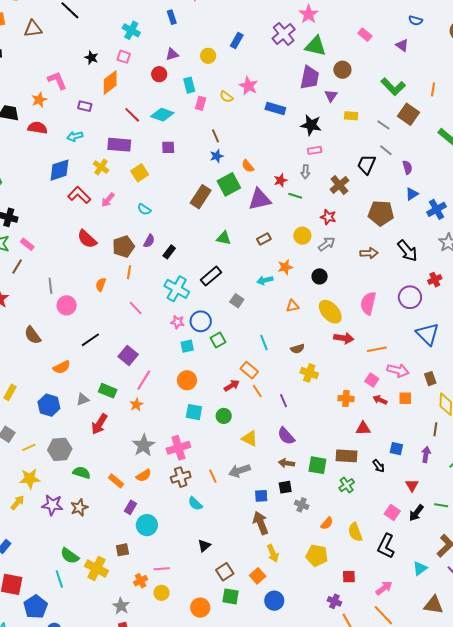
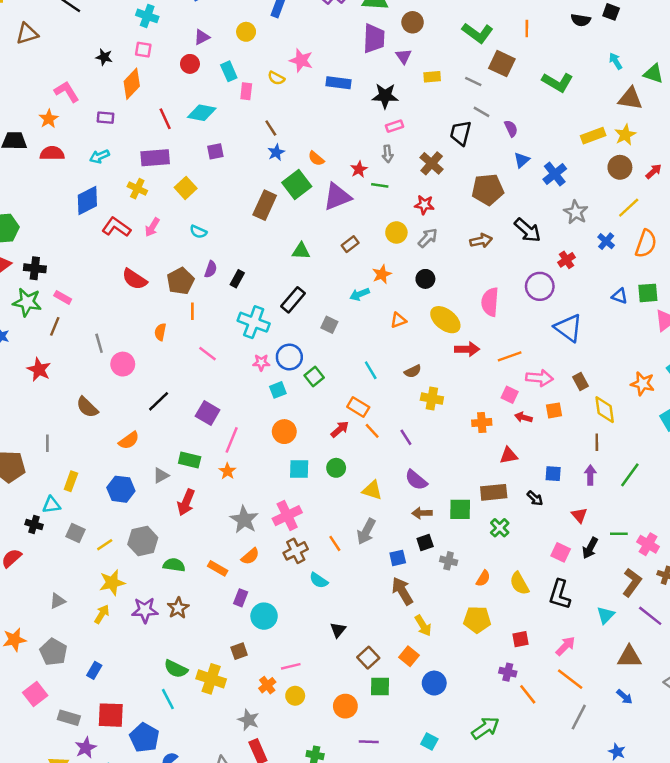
red line: (132, 115) -> (165, 119), turned 30
gray arrow: (240, 471) -> (366, 531), turned -35

